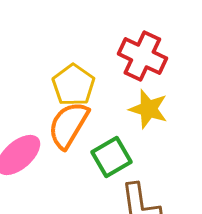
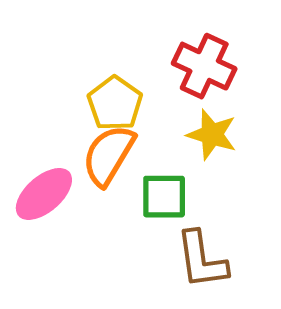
green square: (111, 157) -> (164, 197), turned 30

